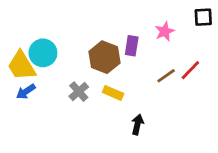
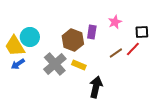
black square: (203, 17) -> (142, 32), moved
gray cross: (79, 92) -> (55, 64), size x1.6
black arrow: (137, 124) -> (96, 87), size x1.5

